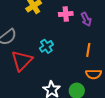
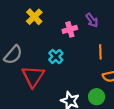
pink cross: (66, 14) -> (70, 29), moved

